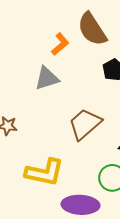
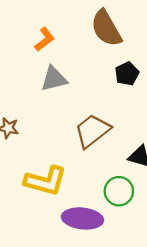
orange L-shape: (60, 44) -> (44, 39), moved

